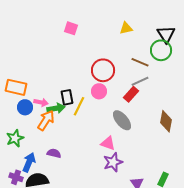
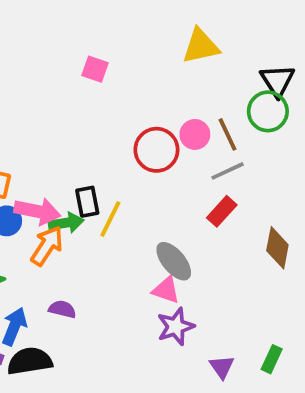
yellow triangle: (126, 28) -> (201, 46), moved, size x1.5
brown line: (140, 62) -> (228, 134), turned 42
pink circle: (99, 91) -> (195, 134), moved
red rectangle: (131, 94) -> (222, 211), moved
pink arrow: (41, 102) -> (37, 211), size x1.6
gray ellipse: (122, 120) -> (174, 261), moved

